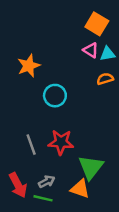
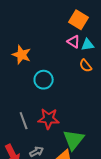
orange star: (29, 66) -> (22, 55), turned -30
orange semicircle: (105, 79) -> (86, 66), turned -112

